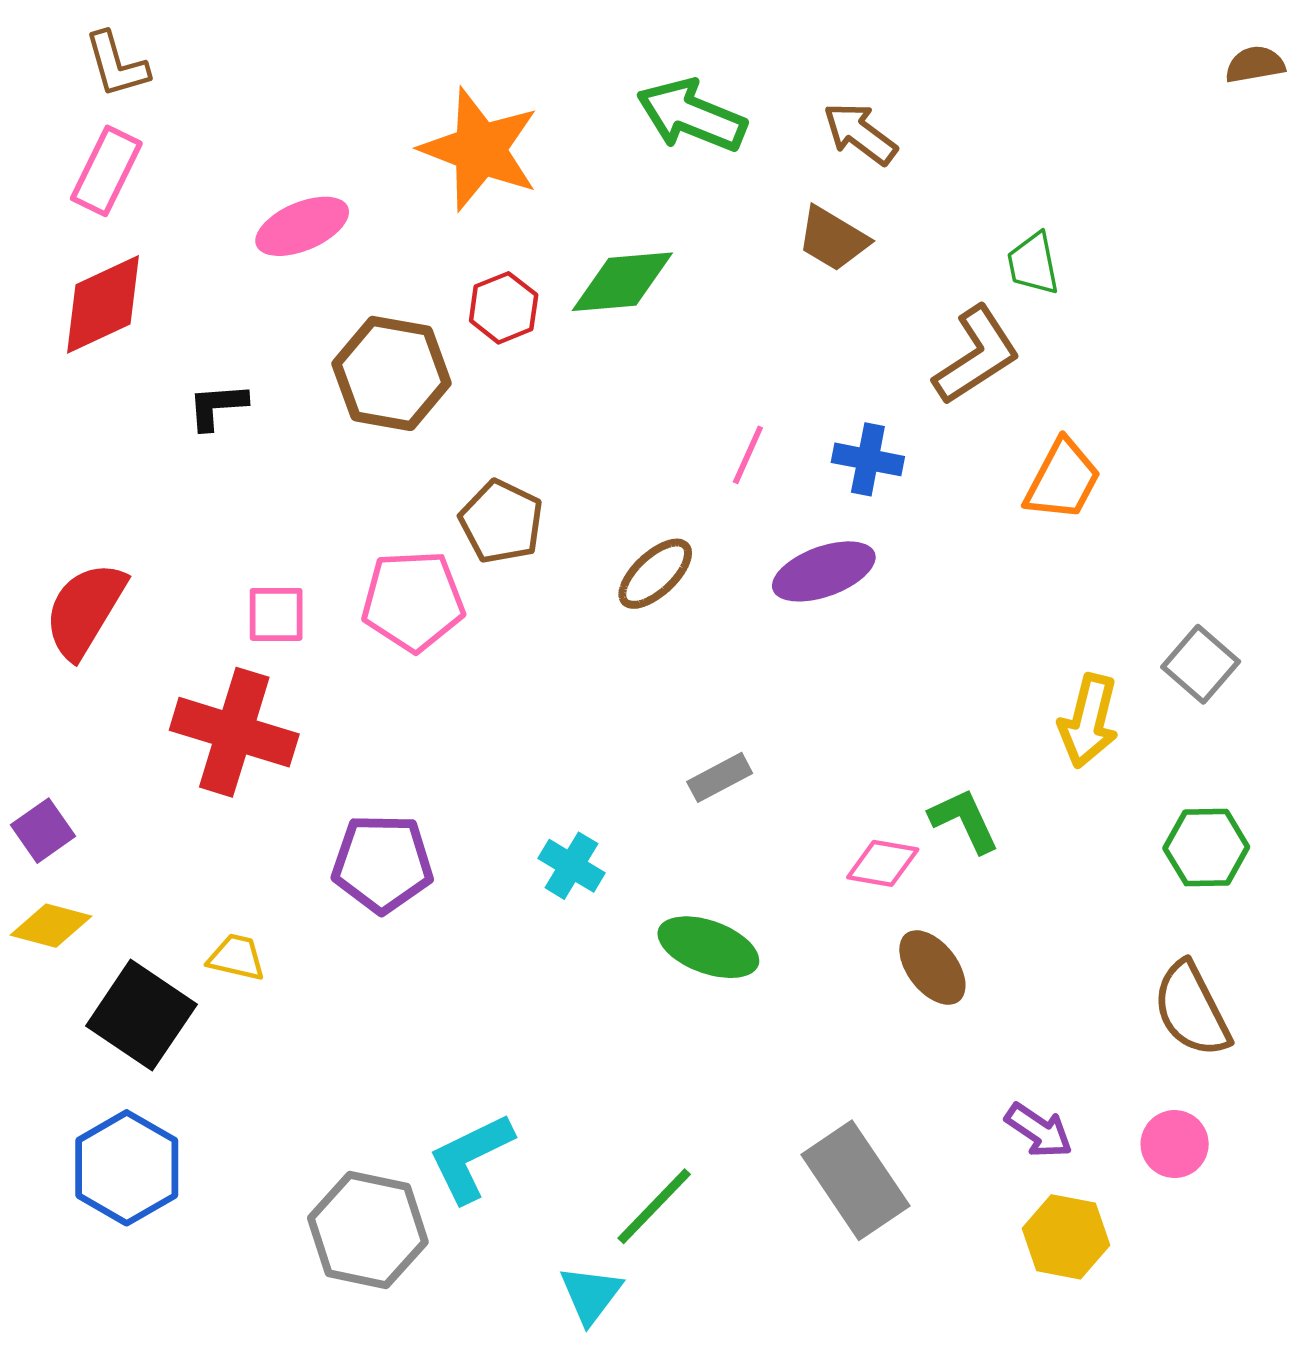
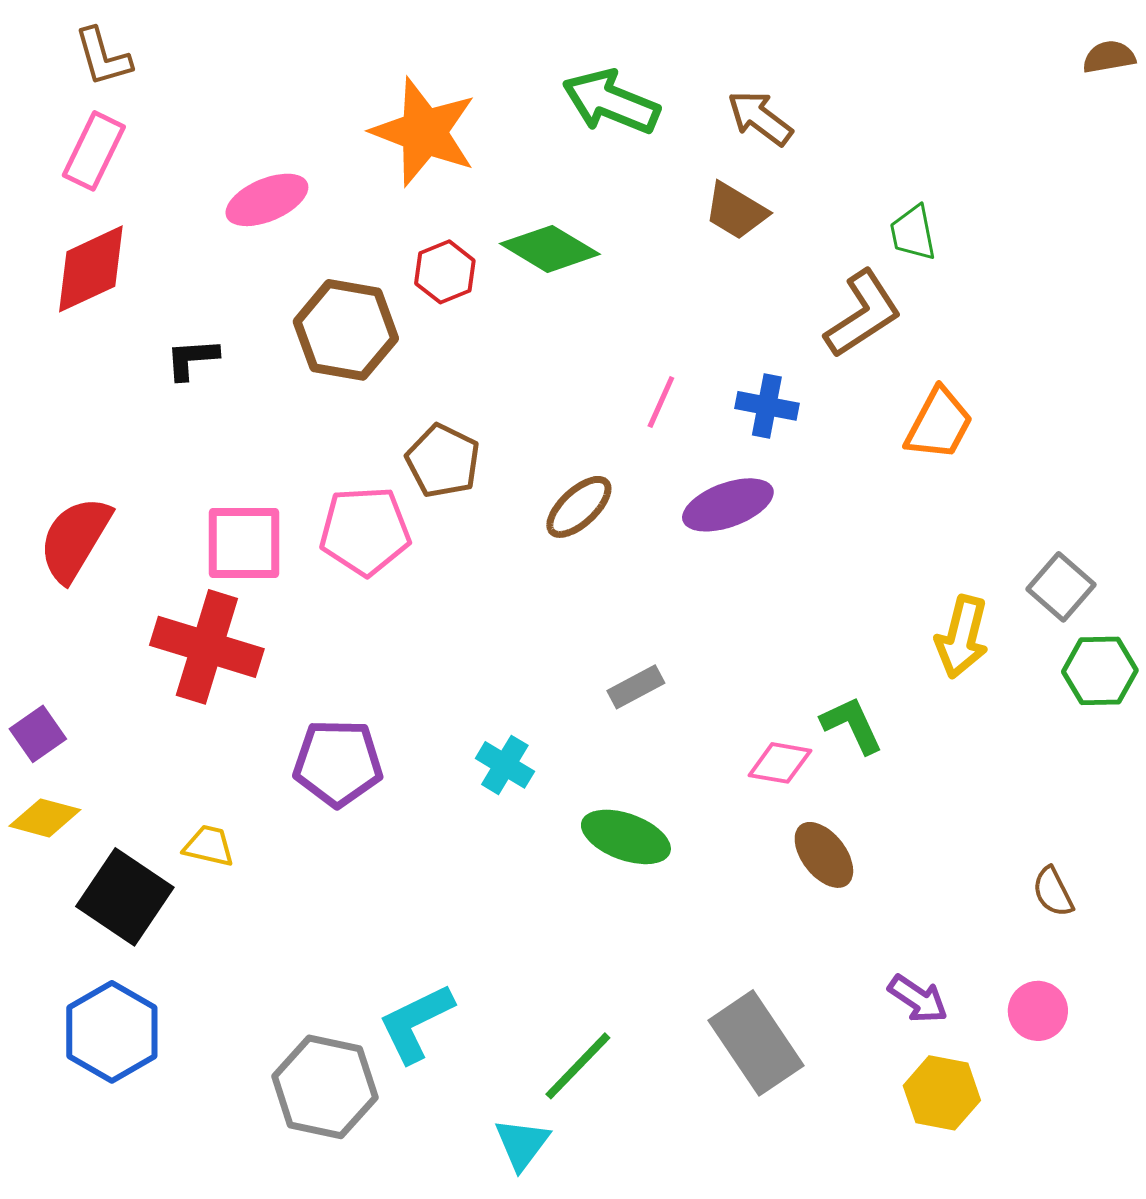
green diamond: (622, 282) -> (550, 249), turned 36
pink square: (276, 614) -> (244, 543), size x1.5
green hexagon: (1206, 848) -> (1100, 671), moved
brown semicircle: (1192, 1009) -> (1053, 892), size x0.6

